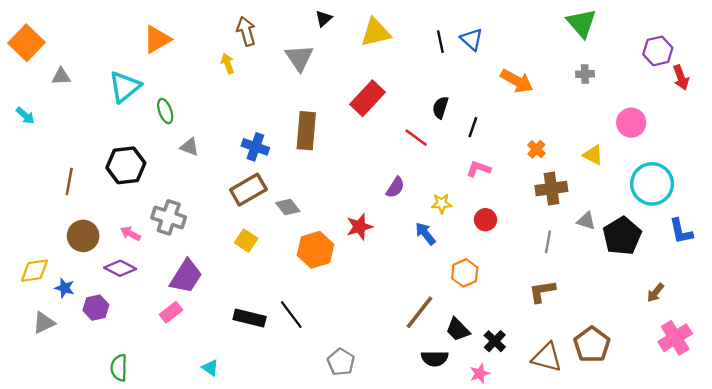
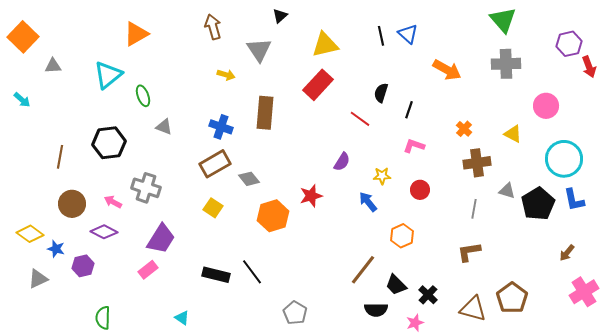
yellow triangle: (376, 32) -> (325, 45), moved
yellow arrow: (228, 64) -> (226, 75), moved, turned 126
gray cross: (585, 74) -> (506, 64), size x1.8
blue L-shape: (681, 231) -> (574, 200), moved
yellow diamond: (35, 271) -> (30, 234), turned 44

